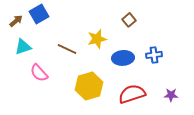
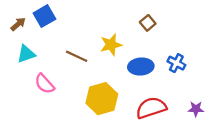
blue cross: (154, 55) -> (176, 63), turned 35

